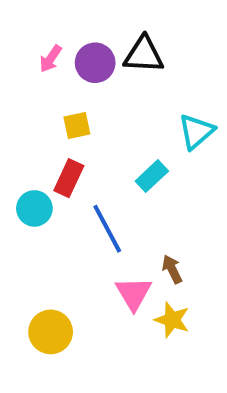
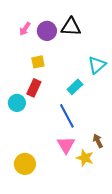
blue line: (107, 229) -> (67, 116), moved
brown arrow: (172, 269) -> (98, 141), moved

